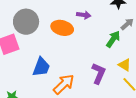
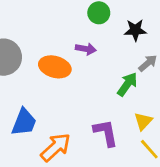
yellow triangle: (125, 65) -> (143, 121), turned 40
purple L-shape: (99, 73) -> (106, 133), turned -35

